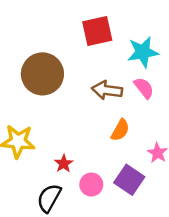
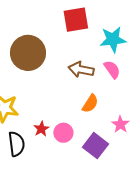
pink circle: (91, 185) -> (63, 133), moved
black semicircle: (49, 198) -> (16, 144), moved, turned 140

